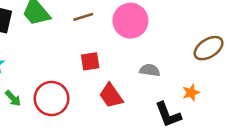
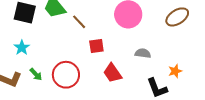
brown line: (83, 17) -> (79, 22), moved, turned 63
brown ellipse: (209, 48) -> (177, 17), moved

